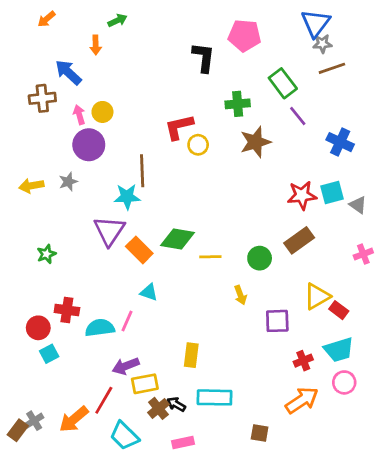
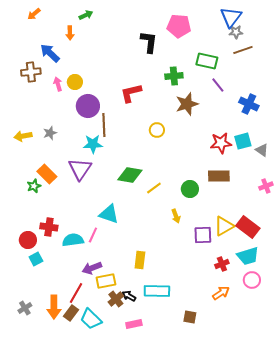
green rectangle: (283, 83) -> (207, 61), turned -40
purple circle: (89, 145) -> (88, 106), moved
yellow circle: (198, 145) -> (157, 130), moved
brown rectangle: (299, 240) -> (219, 176), turned 35
orange rectangle: (139, 250) -> (47, 174), moved
yellow line: (210, 257) -> (154, 188), turned -35
cyan triangle: (149, 292) -> (109, 214), size x1.5
yellow triangle: (317, 296) -> (224, 226), moved
red rectangle: (339, 310) -> (248, 227), size x1.6
orange arrow: (302, 400) -> (221, 293), size x0.7
orange arrow: (74, 419) -> (54, 307), turned -50
brown rectangle: (18, 430) -> (71, 313), moved

